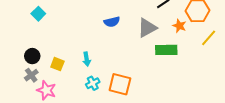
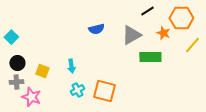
cyan square: (38, 14) -> (11, 37), moved
gray cross: (31, 75) -> (16, 82), turned 32

